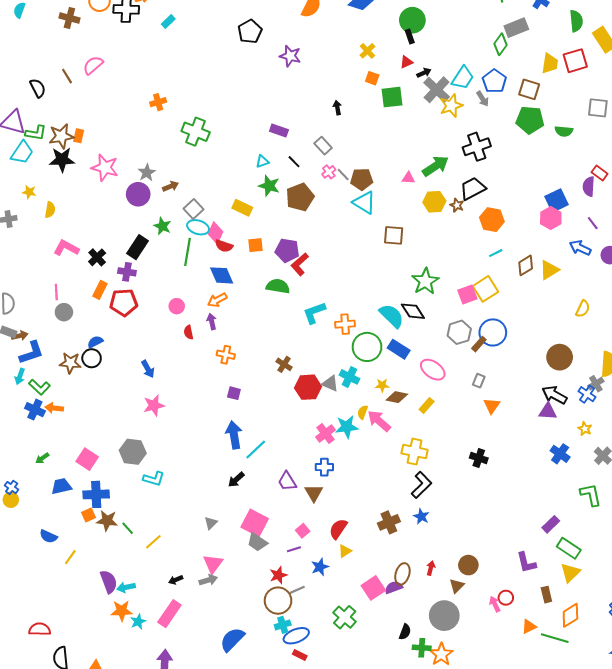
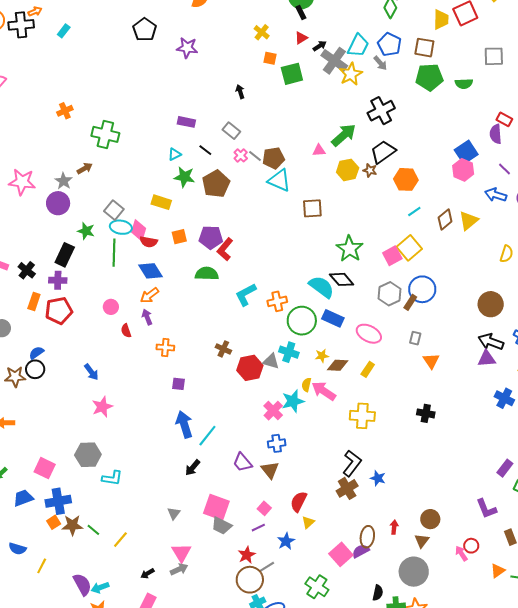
brown arrow: (171, 186) -> (85, 168), moved
black L-shape: (421, 485) -> (352, 463), moved

